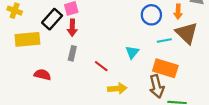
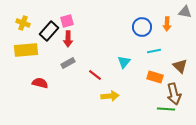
yellow cross: (15, 11) -> (23, 23), moved
brown triangle: (187, 33) -> (180, 66), moved, size x0.7
gray rectangle: (72, 53) -> (68, 63), turned 48
orange rectangle: (165, 68) -> (155, 77), size x0.7
brown arrow: (157, 86) -> (174, 94), moved

